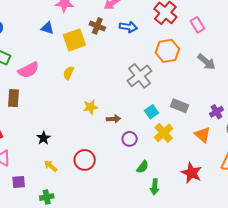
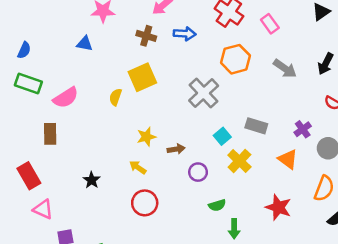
yellow square: (74, 40) -> (142, 77), moved
yellow arrow: (51, 166) -> (138, 167), moved
green semicircle: (143, 167) -> (217, 205), turned 40

